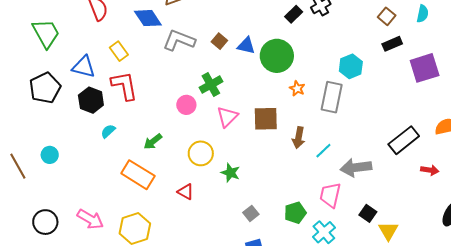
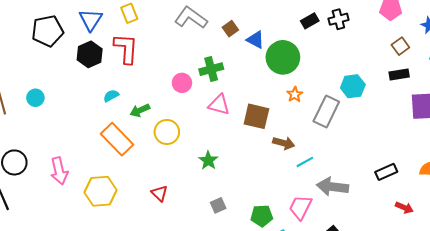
blue triangle: (84, 67) -> (91, 20), turned 35
pink triangle: (227, 117) -> (219, 105), turned 45
cyan semicircle: (108, 131) -> (111, 96), moved
brown arrow: (299, 138) -> (284, 143), turned -100
black rectangle: (404, 140) -> (386, 172), size x0.7
yellow circle: (201, 153) -> (167, 132), moved
red triangle: (186, 192) -> (159, 193), moved
pink arrow: (90, 219) -> (59, 171), turned 32

